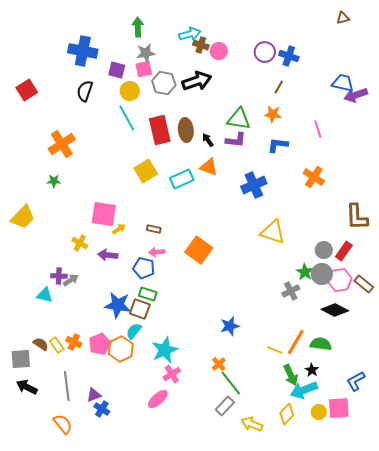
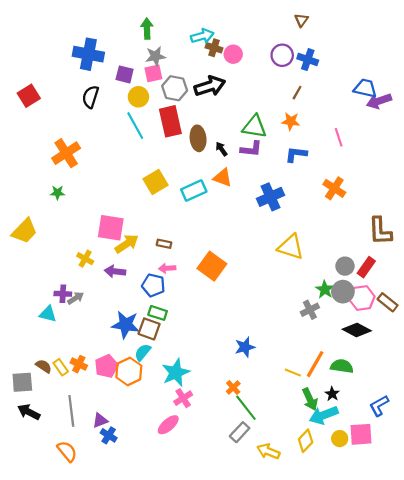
brown triangle: (343, 18) -> (301, 20), moved, turned -40
red rectangle: (160, 130) -> (170, 121), moved
yellow arrow: (119, 229) -> (127, 244), size x1.6

